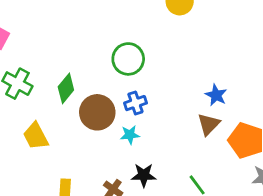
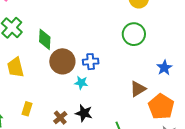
green circle: (128, 59) -> (134, 34), moved
green diamond: (66, 88) -> (45, 39), turned -50
blue star: (216, 95) -> (164, 68), moved

